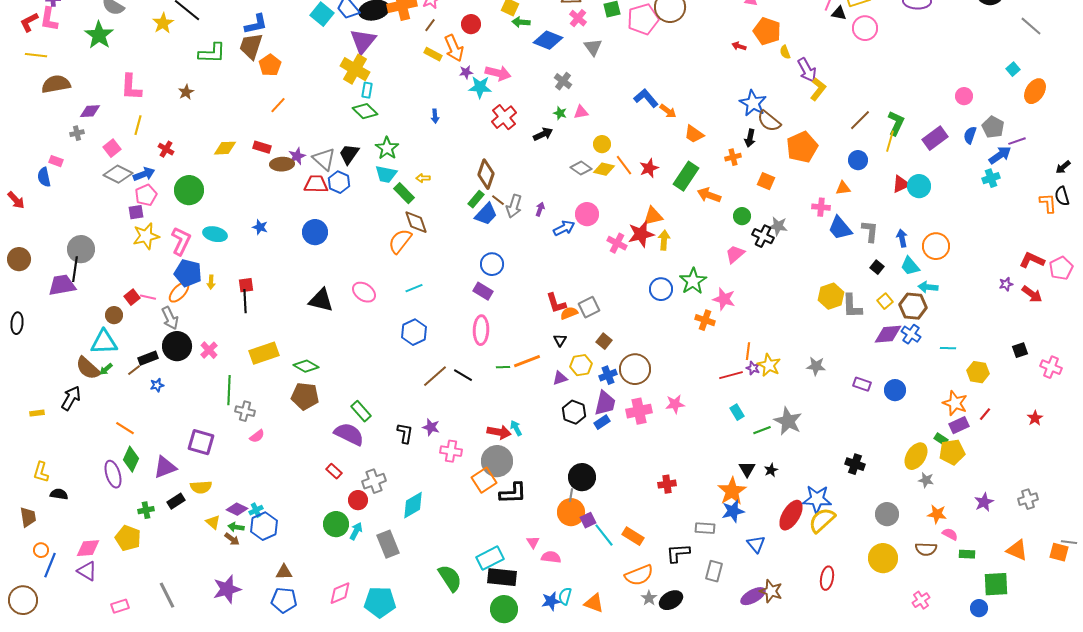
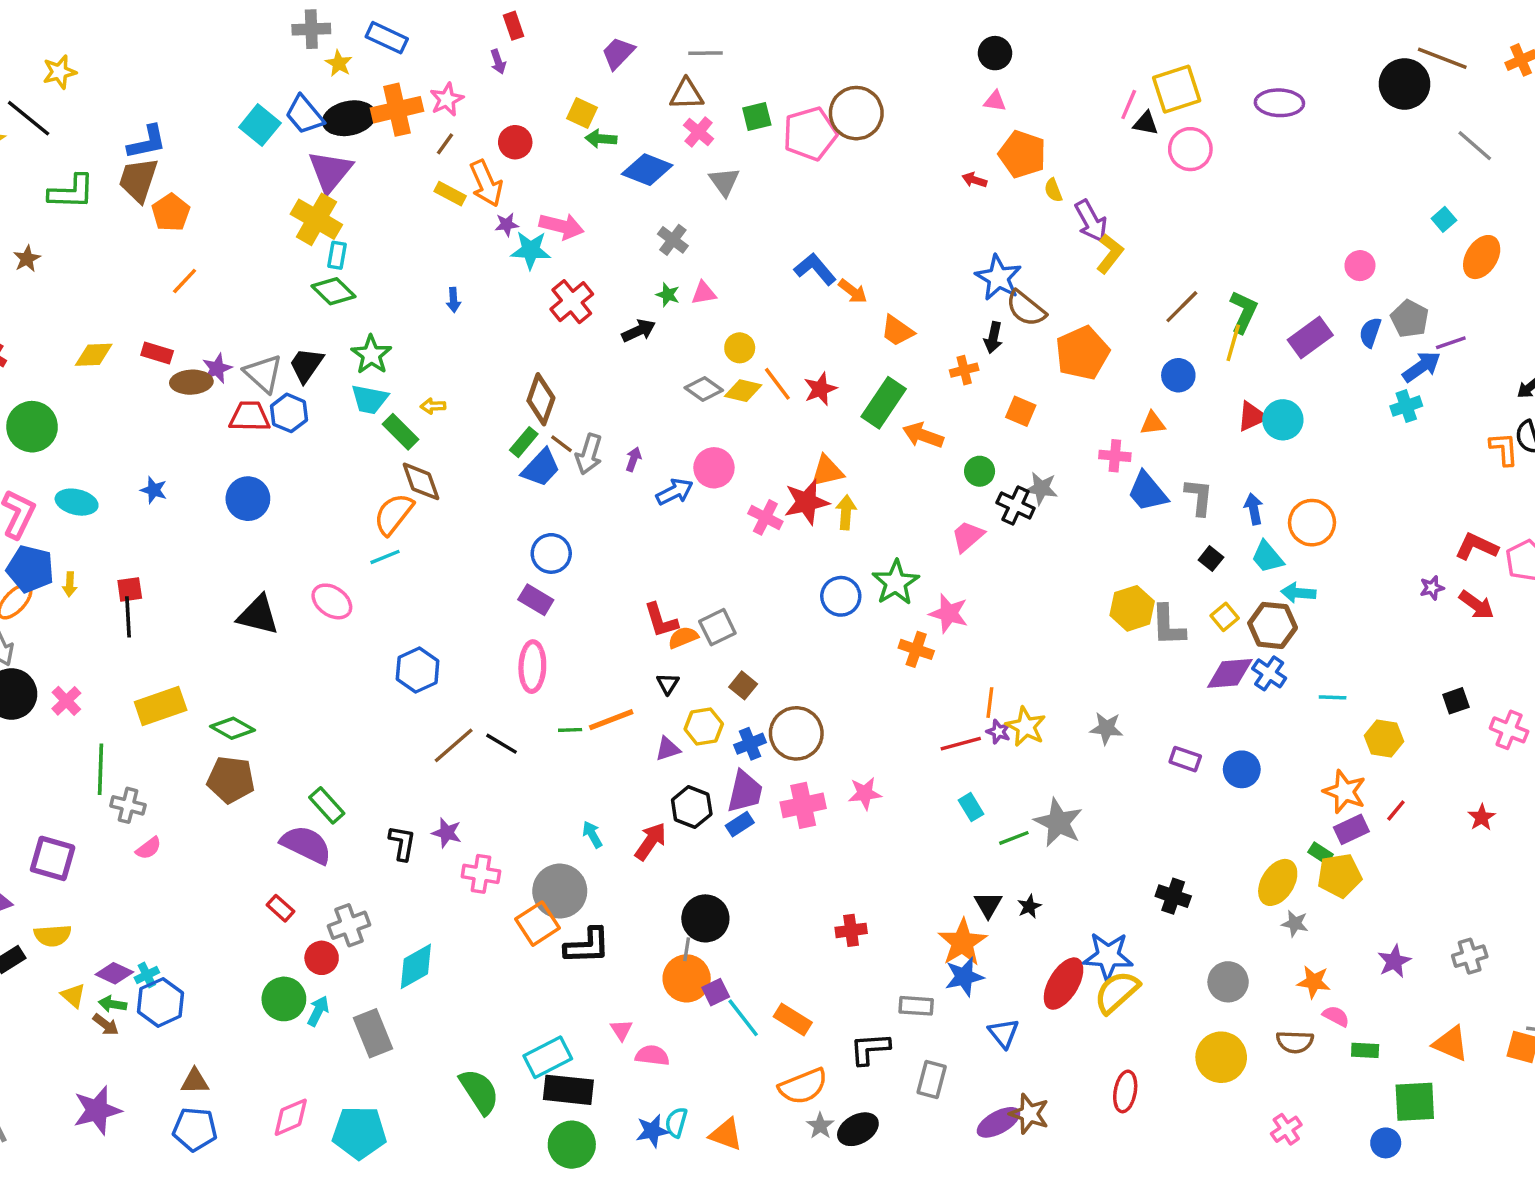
cyan line: (414, 288) -> (385, 557), moved
red arrow: (499, 432) -> (651, 841), moved, turned -65

